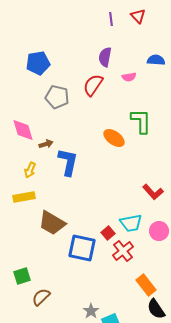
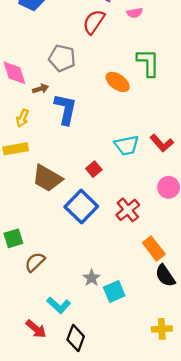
gray pentagon: (57, 97) -> (62, 58), moved
cyan trapezoid: (131, 223) -> (127, 145), moved
red square: (108, 233) -> (94, 169), moved
blue square: (82, 248) -> (81, 207), turned 32

